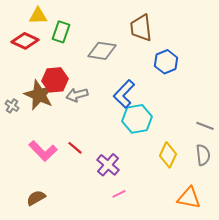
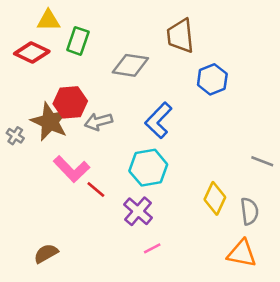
cyan hexagon: (137, 119) -> (148, 168), moved
pink L-shape: (43, 151) -> (72, 169), moved
gray semicircle: (203, 155) -> (249, 211), moved

